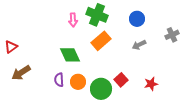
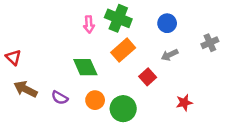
red triangle: (11, 47) -> (13, 57), turned -40
brown arrow: (21, 73) -> (26, 89), turned 60
purple semicircle: (59, 80) -> (60, 98), moved, turned -56
red square: (121, 80) -> (148, 77), moved

